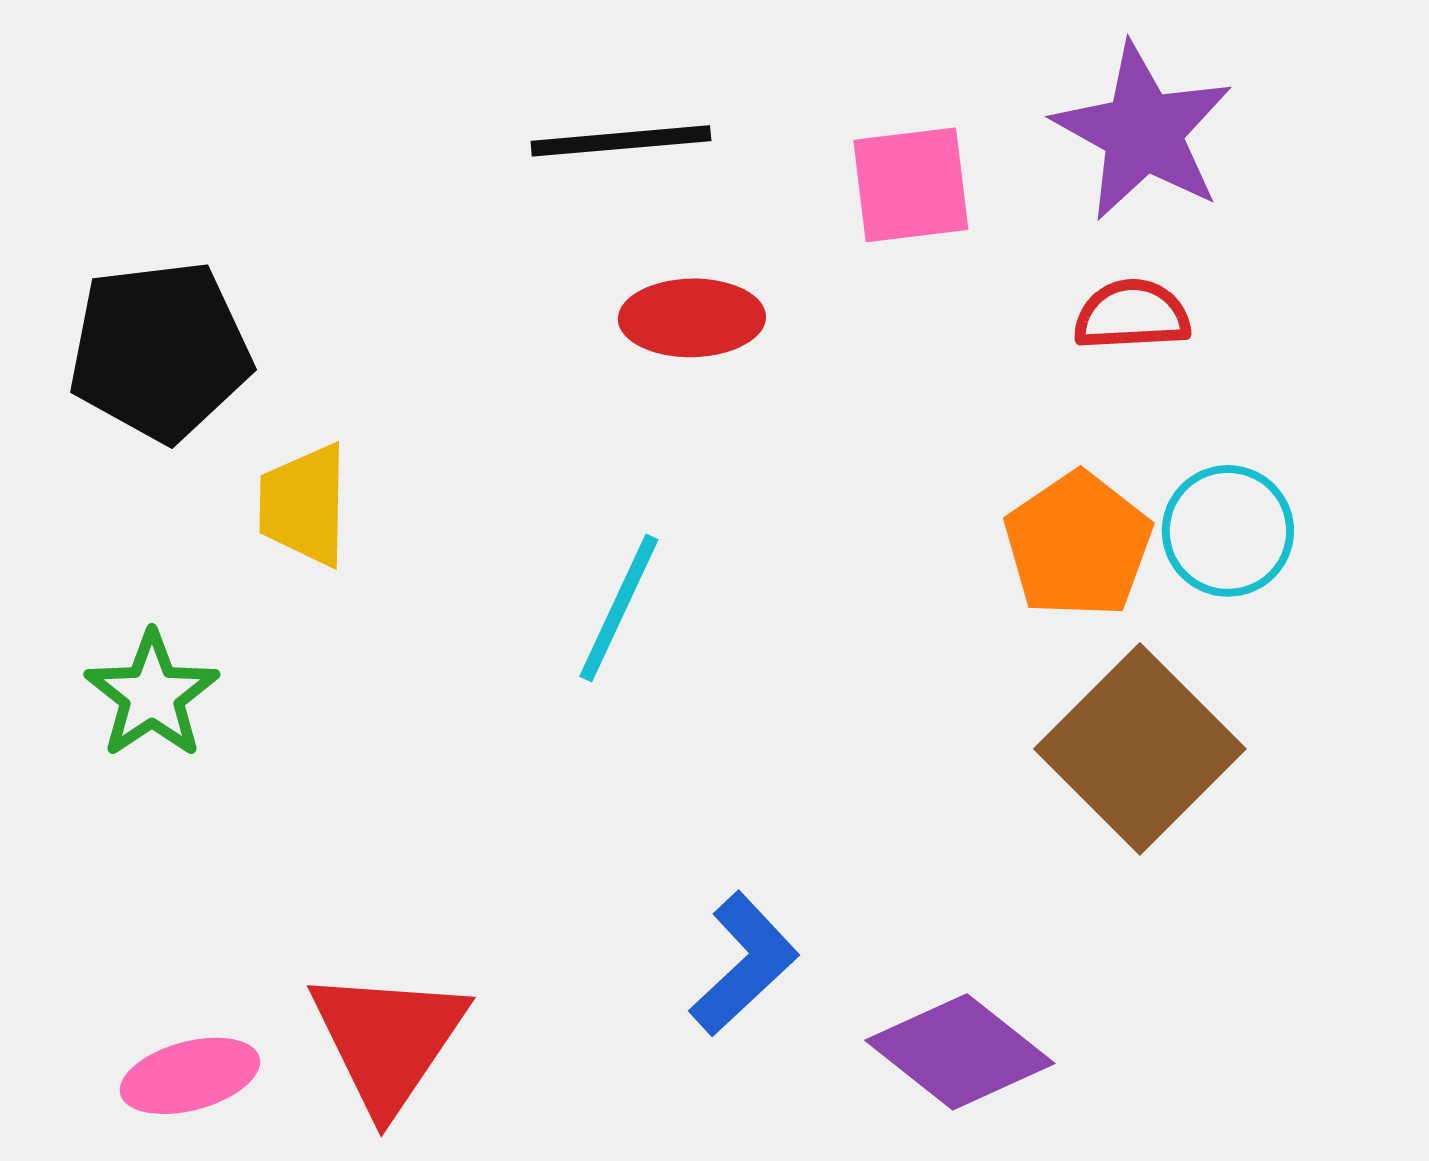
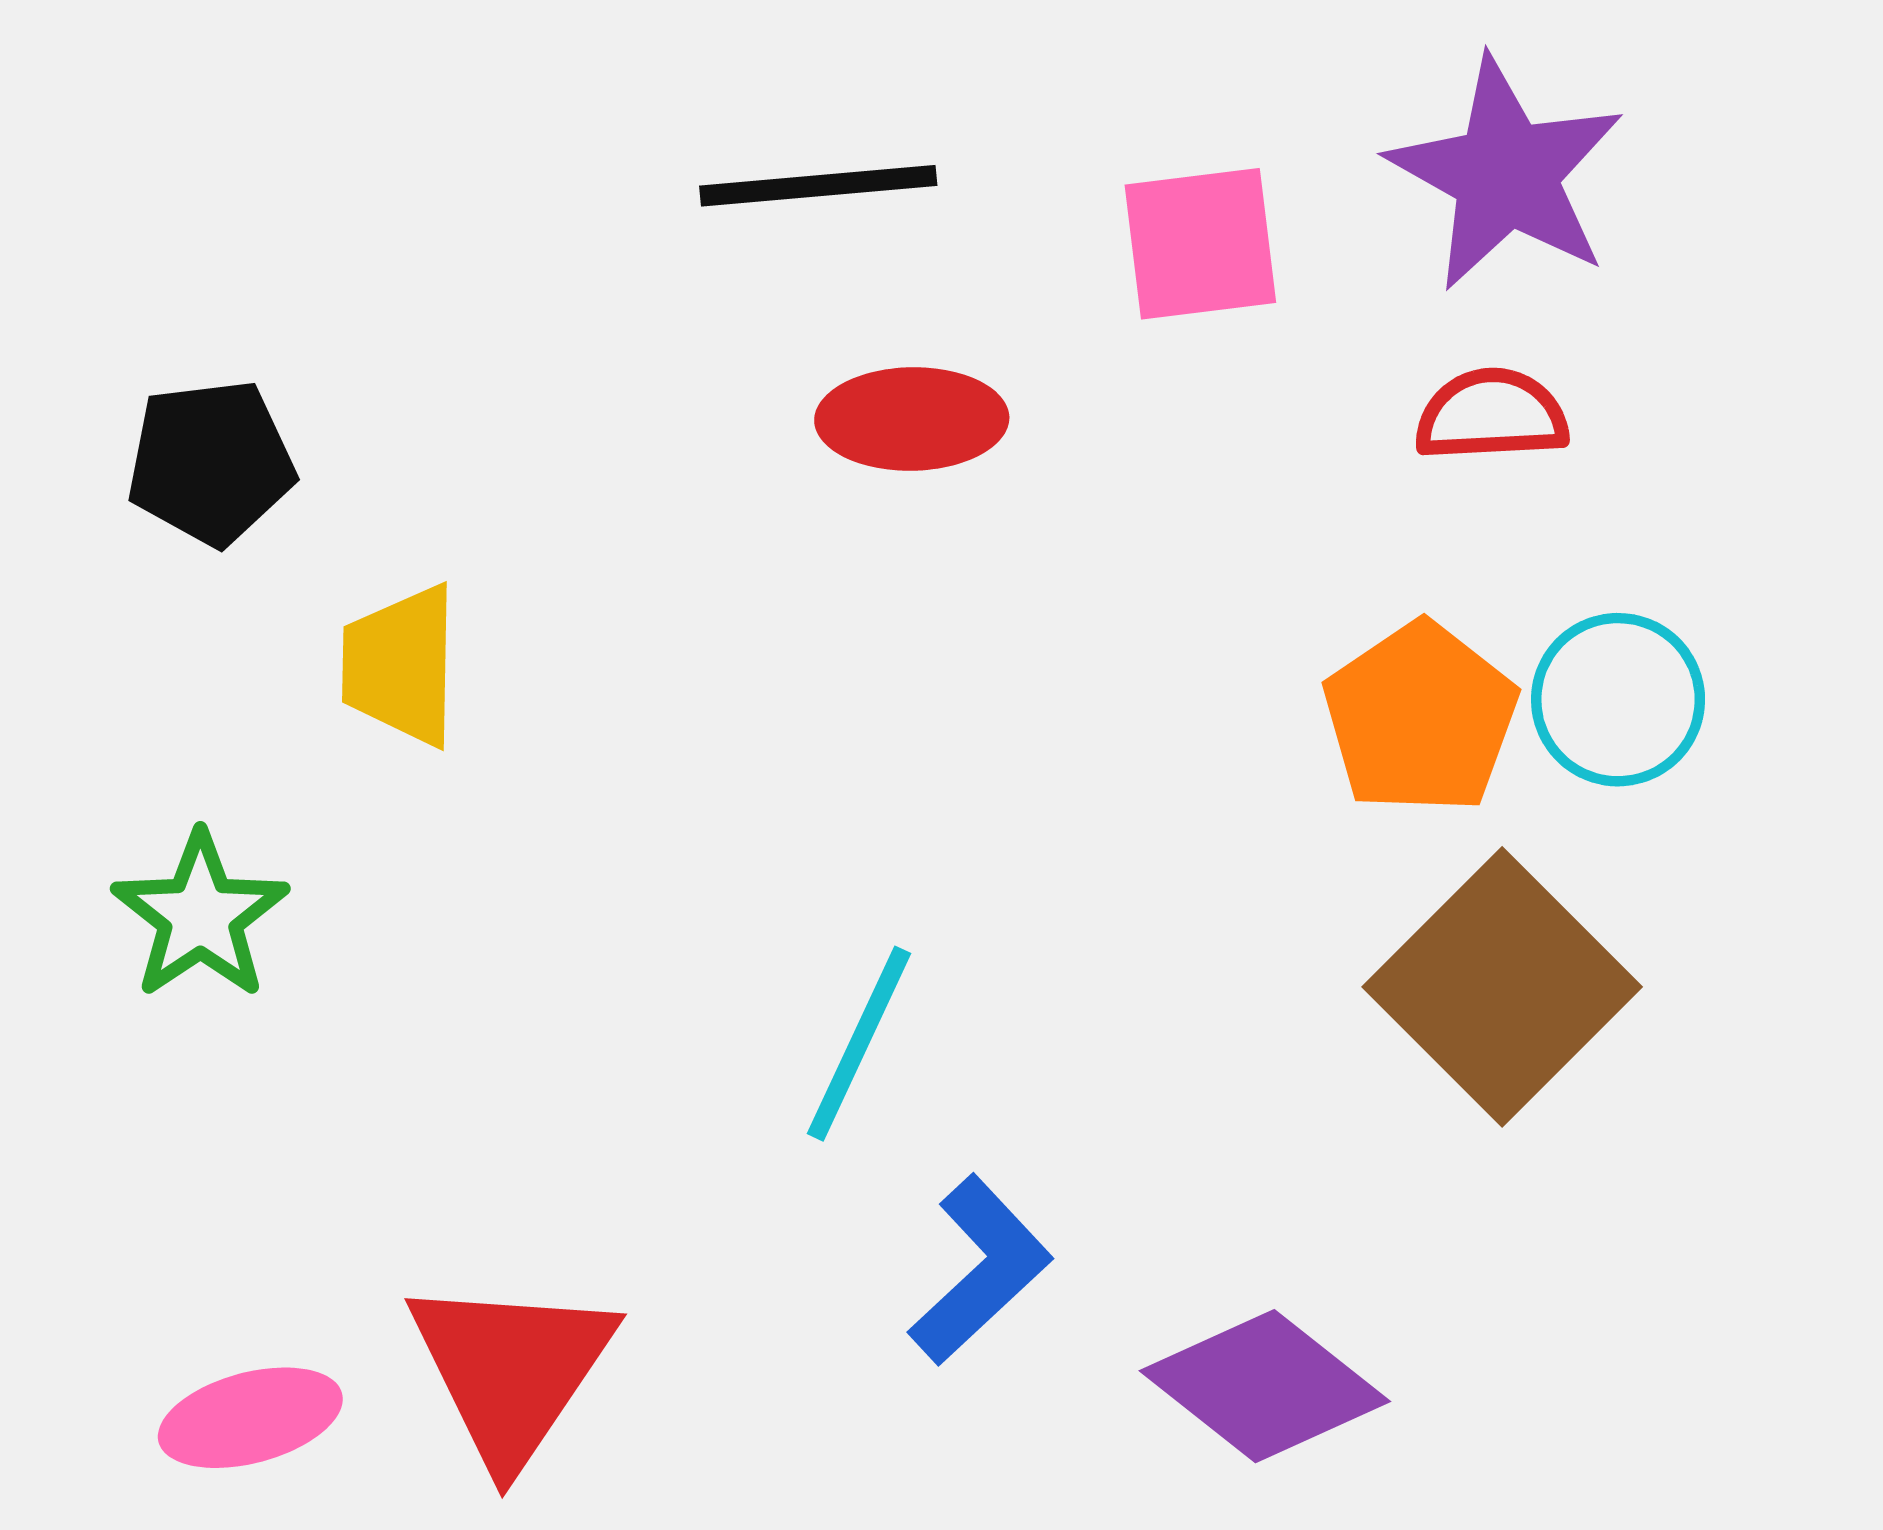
black pentagon: (160, 351) -> (211, 462), size x0.7
cyan line: (619, 608) -> (859, 1044), moved

